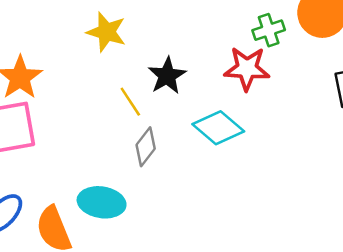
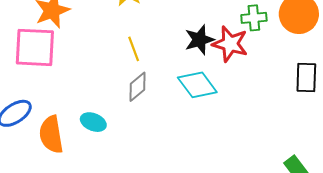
black star: (167, 76) -> (199, 40), moved
cyan ellipse: (102, 202) -> (93, 122), size x0.7

